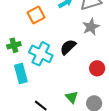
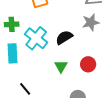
green triangle: (72, 97) -> (61, 66), moved

